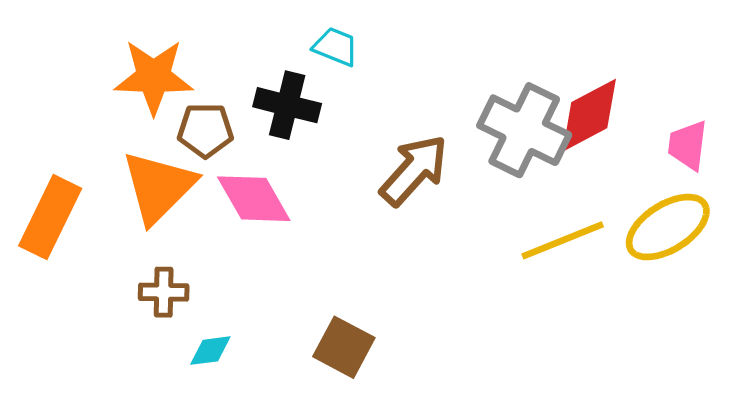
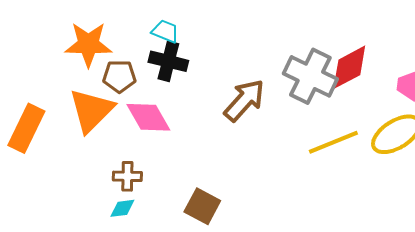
cyan trapezoid: (336, 47) -> (165, 31), moved
brown cross: (164, 292) -> (127, 176), moved

